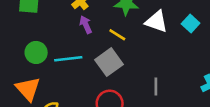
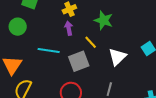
white triangle: (156, 22) -> (117, 57), moved, turned 42
green circle: (36, 52) -> (18, 27), moved

